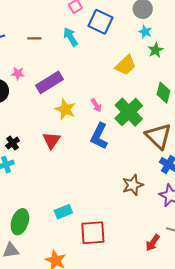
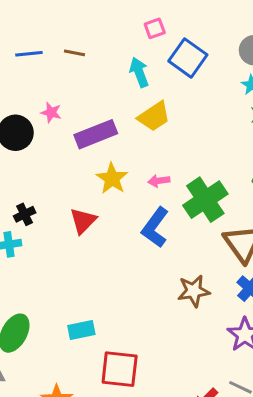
brown line: (34, 38) -> (75, 53), moved
yellow trapezoid: (126, 65) -> (154, 116), moved
pink arrow: (96, 105) -> (159, 181), turned 104
brown star: (133, 185) -> (194, 291), moved

